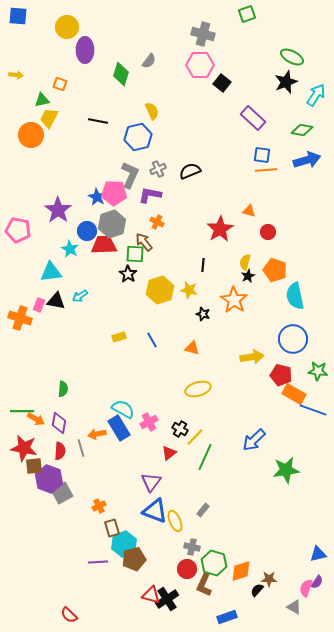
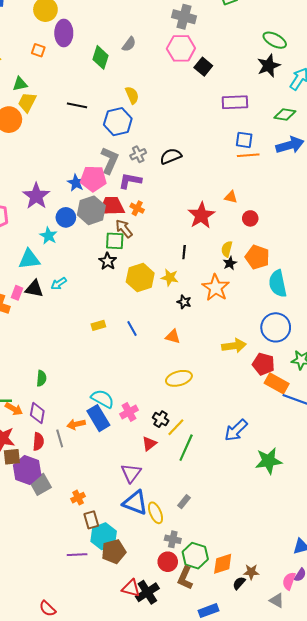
orange square: (60, 84) -> (38, 50), moved
purple rectangle: (253, 118) -> (235, 102), turned -45
red trapezoid: (104, 245) -> (112, 206), moved

